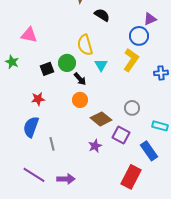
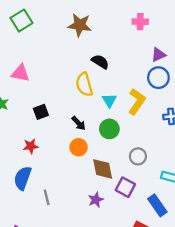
black semicircle: (102, 15) -> (100, 62), moved
blue circle: (139, 36) -> (158, 78), moved
green circle: (67, 63) -> (109, 129), moved
cyan triangle: (101, 65) -> (109, 100), moved
brown diamond: (101, 119) -> (103, 169), turned 40

